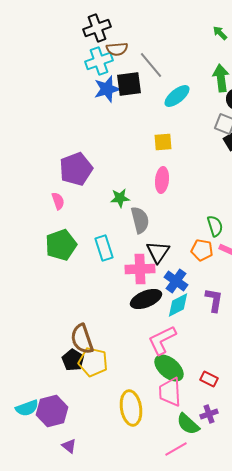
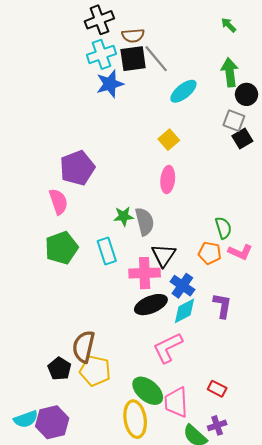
brown semicircle: (117, 49) -> (133, 36), moved
black square: (129, 84) -> (133, 59), moved
yellow square: (163, 142) -> (169, 140), turned -36
green star: (120, 198) -> (124, 216), moved
pink semicircle: (58, 201) -> (58, 202), size x1.4
brown semicircle: (82, 339) -> (84, 347), turned 32
black pentagon: (73, 360) -> (59, 369), moved
green ellipse: (169, 368) -> (148, 391), moved

